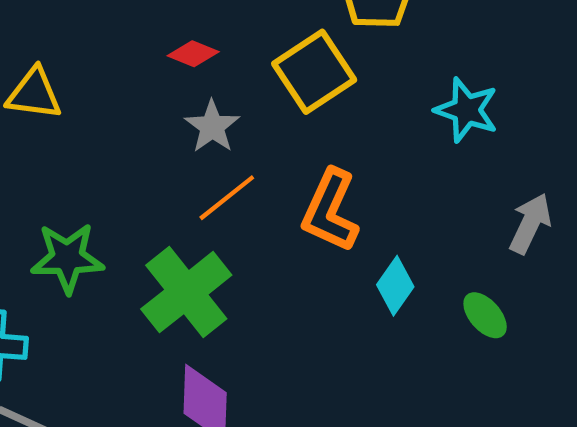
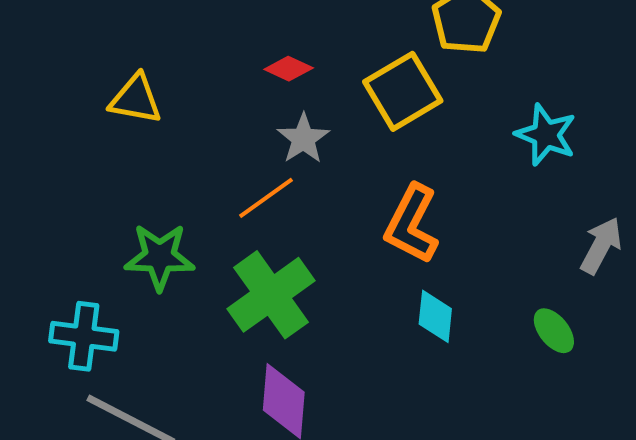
orange line: (227, 198) -> (266, 198), moved
cyan diamond: (395, 286) -> (435, 316), moved, turned -32

